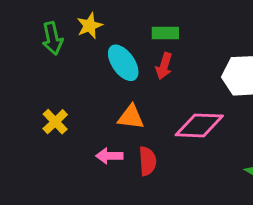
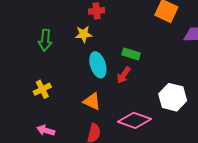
green arrow: (52, 38) -> (45, 40), moved
pink arrow: (109, 156) -> (46, 130), moved

